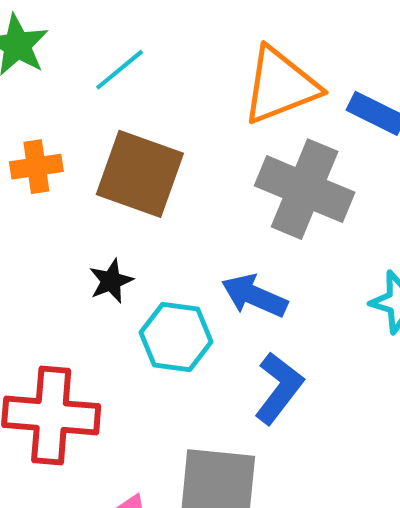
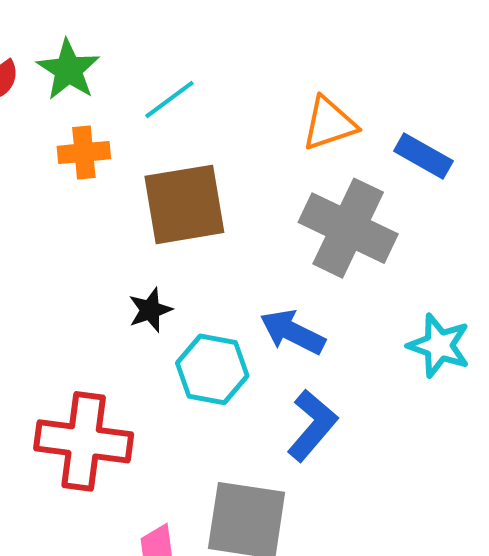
orange triangle: (280, 86) -> (329, 124), size x0.7
orange cross: (36, 167) -> (84, 152), moved
brown square: (140, 174) -> (184, 204), turned -32

